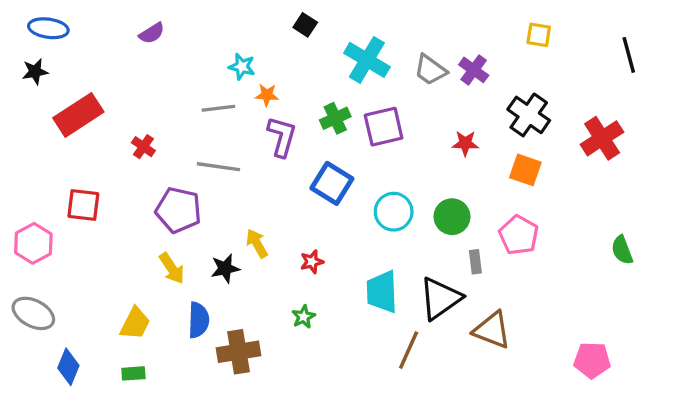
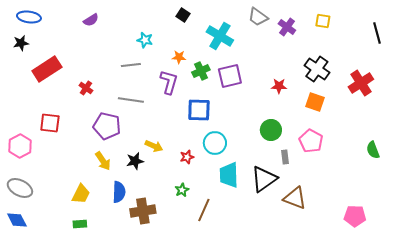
gray trapezoid: (430, 70) -> (258, 17), moved
purple cross: (474, 70) -> (287, 27), moved
orange star: (267, 95) -> (179, 57), moved
blue square: (332, 183) -> (199, 110), turned -30
cyan circle: (394, 212) -> (215, 143), moved
yellow arrow: (257, 243) -> (154, 146), turned 144
brown line: (409, 350) -> (204, 210), moved
blue diamond: (68, 367) -> (17, 220), moved, turned -50

